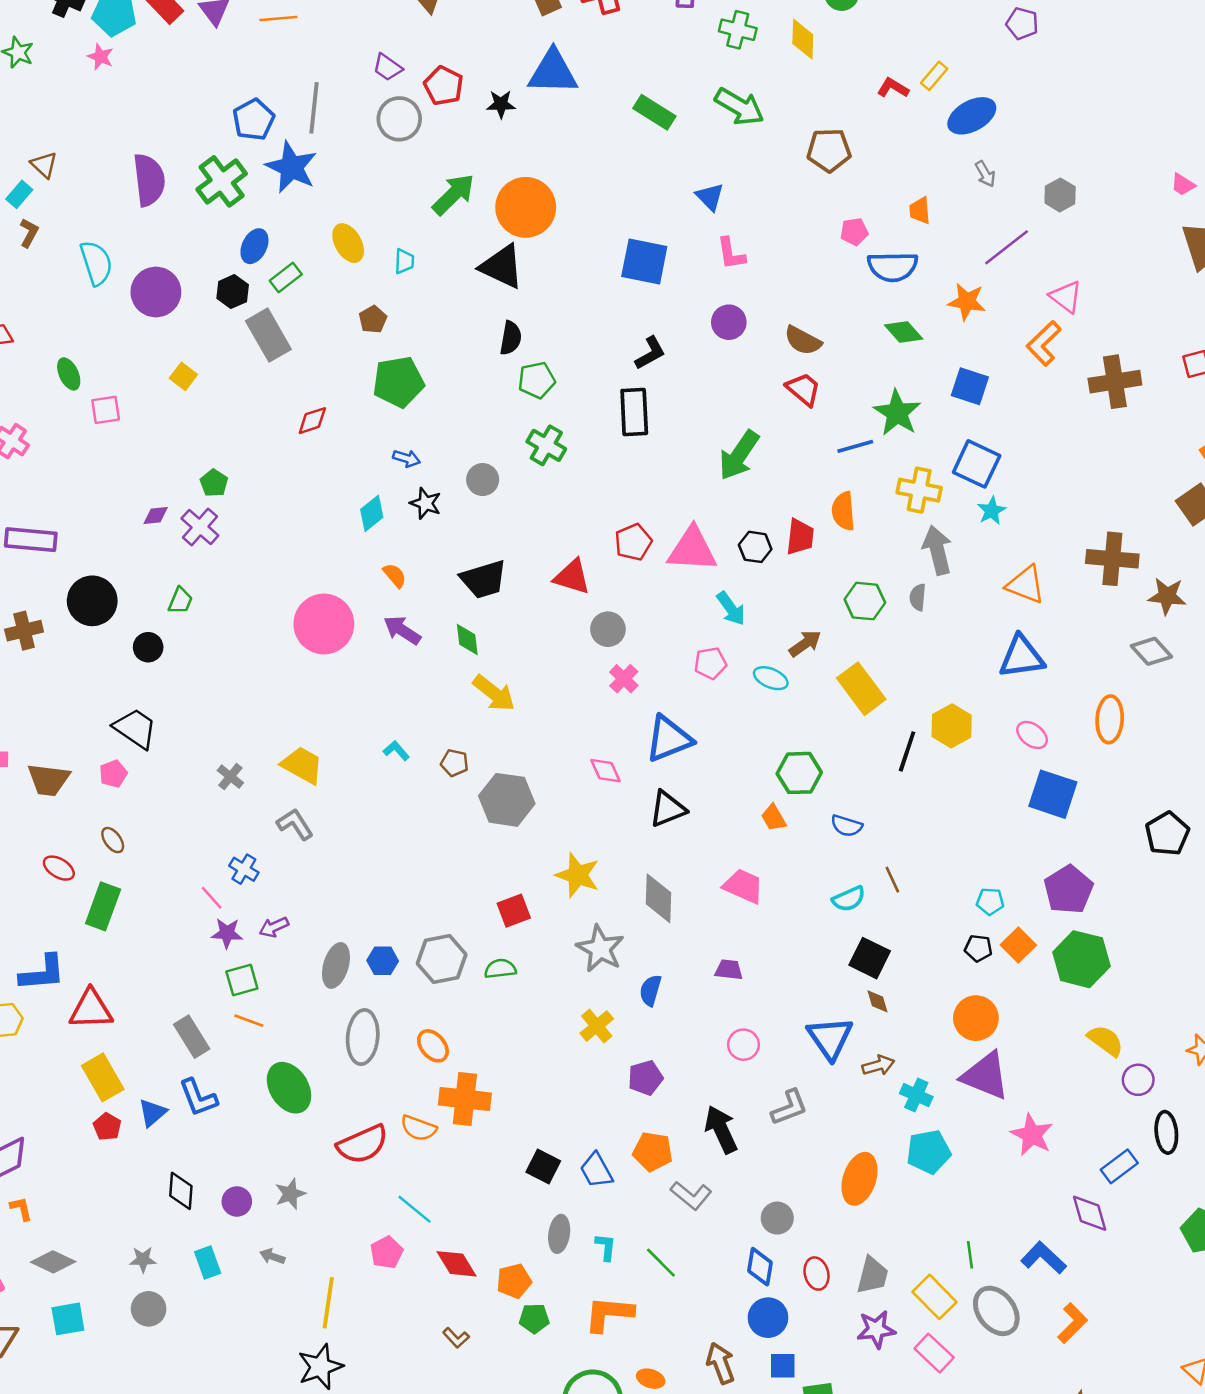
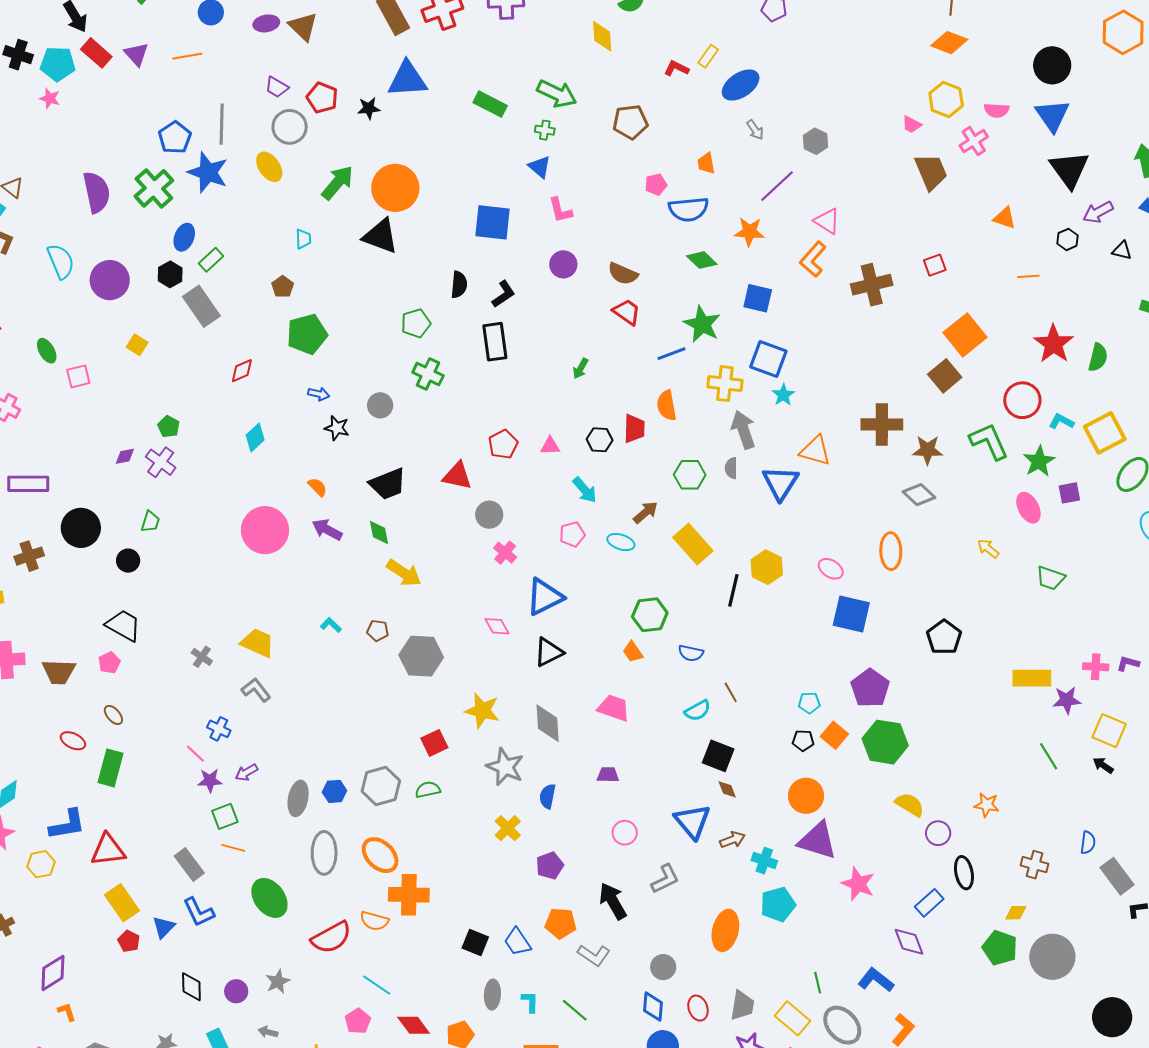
green cross: (738, 30) -> (545, 130), moved, size x0.7
yellow ellipse: (348, 243) -> (269, 167), moved
black semicircle: (511, 338) -> (459, 285), moved
green arrow: (739, 455) -> (581, 369), size x0.5
cyan diamond: (372, 513) -> (255, 437), moved
pink triangle: (692, 549) -> (550, 446), size x0.5
blue triangle: (1022, 657) -> (780, 483), moved, turned -45
orange ellipse: (433, 1046) -> (380, 855), size x1.4

